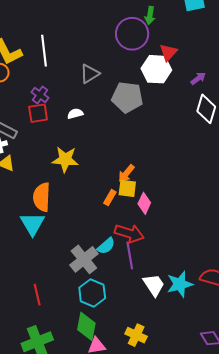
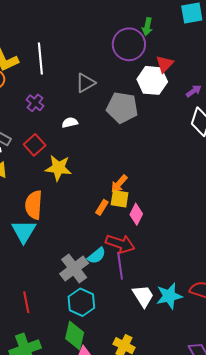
red square: (38, 113) -> (35, 145), moved, turned -35

